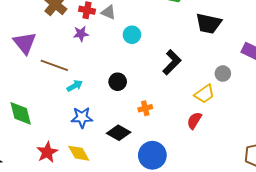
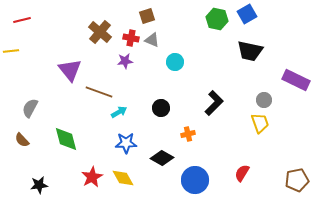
black L-shape: (172, 62) -> (214, 103), moved
yellow trapezoid: (204, 94) -> (260, 123), moved, turned -75
red semicircle: (194, 121) -> (242, 173), moved

